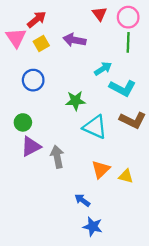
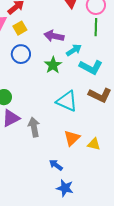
purple arrow: (74, 40) -> (54, 36), moved
blue circle: (33, 80) -> (21, 54), moved
green star: (76, 101) -> (53, 65), moved, turned -30

